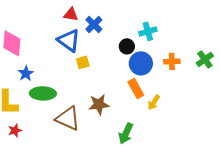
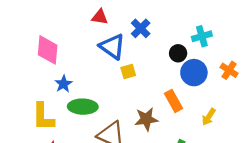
red triangle: (71, 14) -> (100, 17), moved
orange cross: (172, 61) -> (229, 70), turned 35
orange rectangle: (136, 88) -> (174, 101), moved

